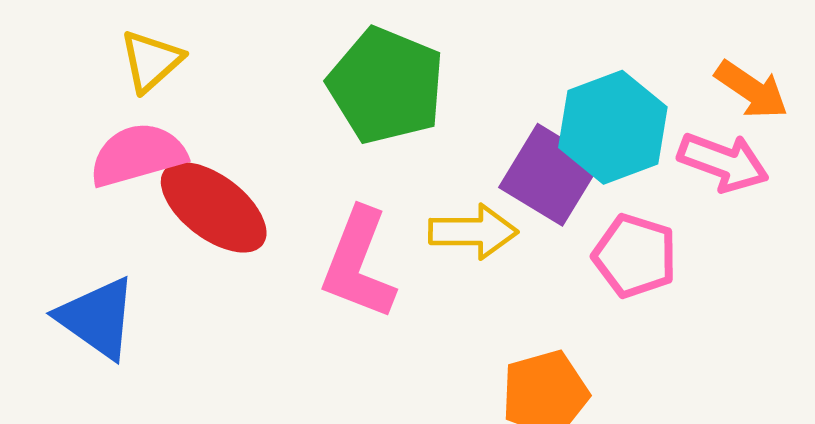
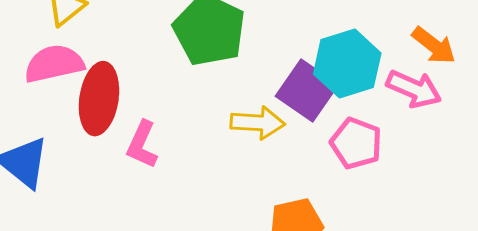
red ellipse: (214, 207) -> (99, 99), turned 58
pink L-shape: (358, 264) -> (142, 145), moved, size x0.7

